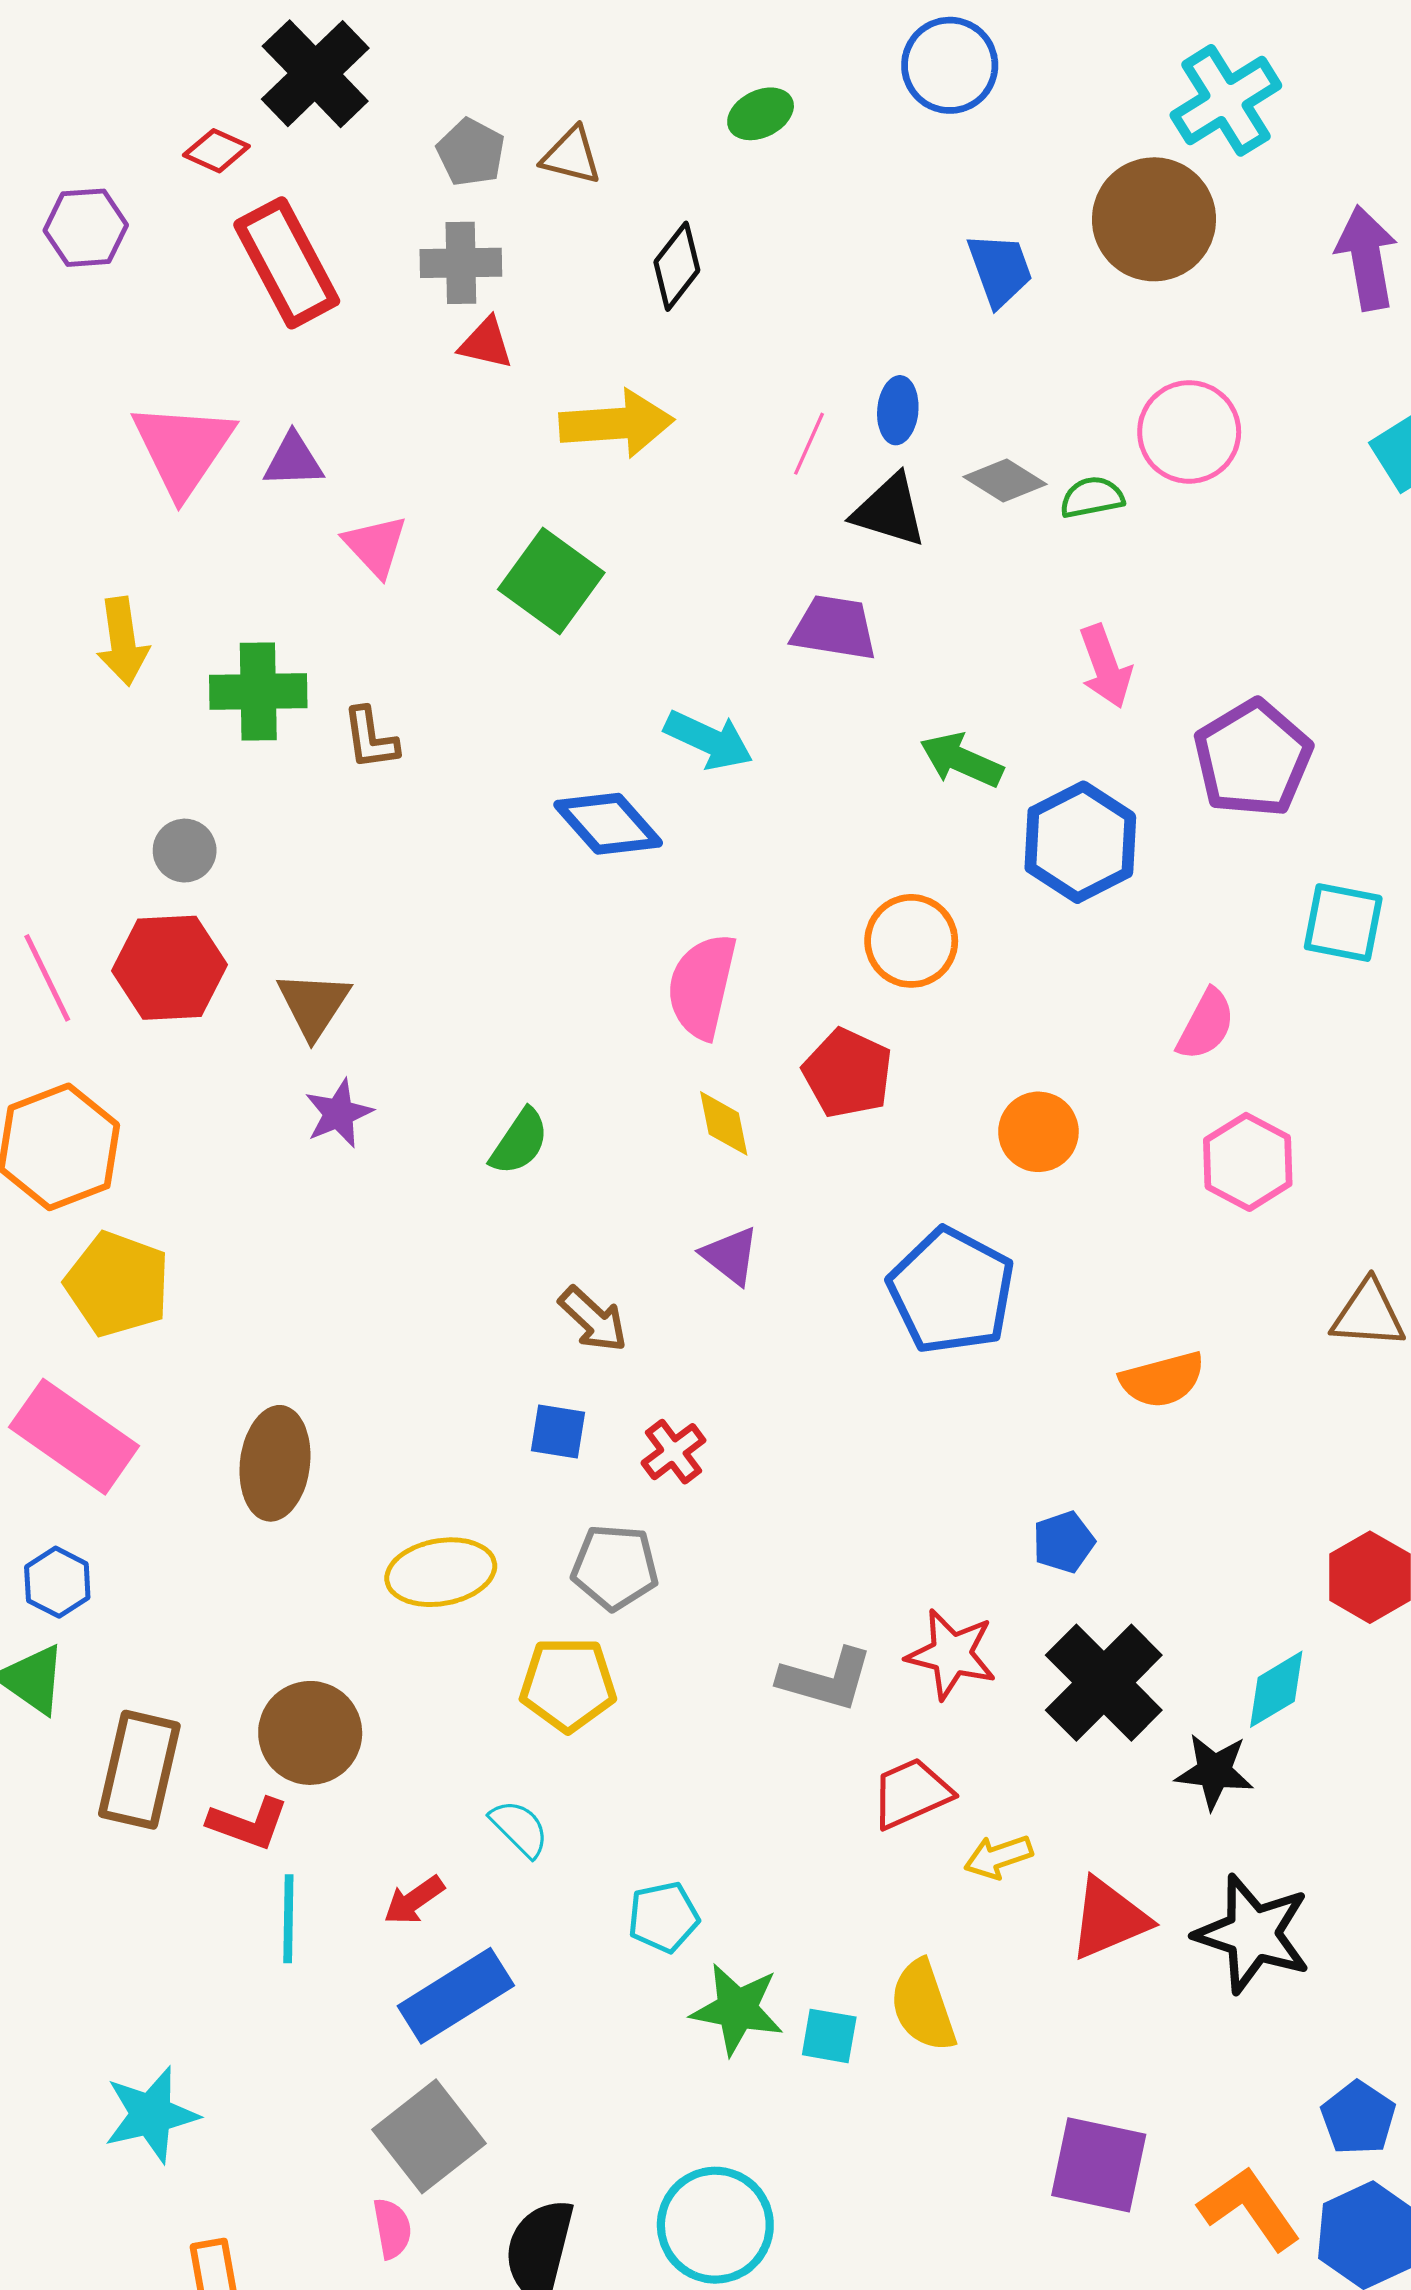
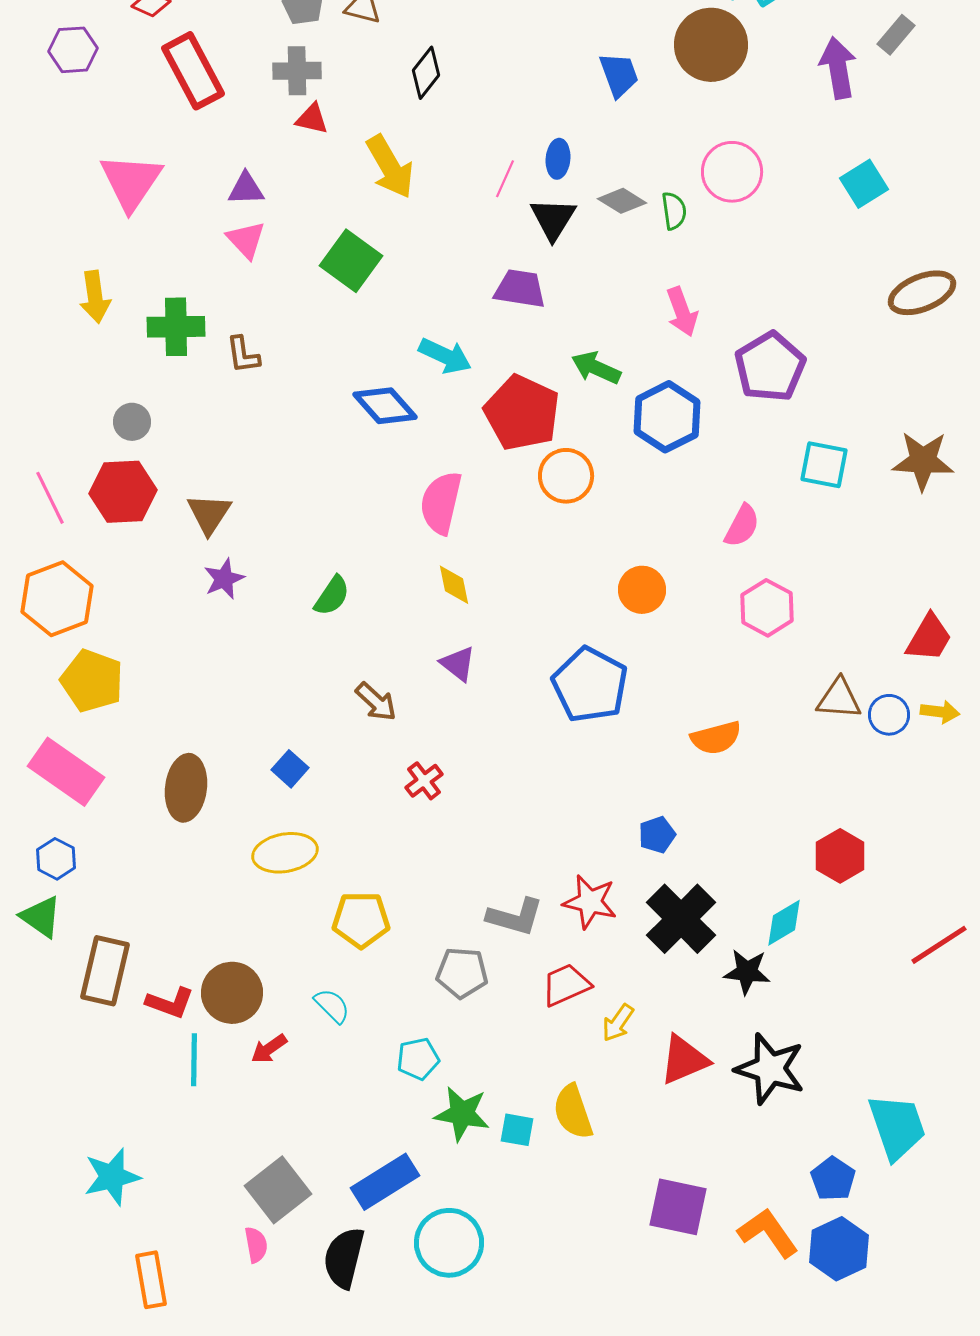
yellow arrow: (617, 424) -> (390, 167), turned 64
purple triangle: (293, 460) -> (246, 189), moved
green semicircle: (1092, 497) -> (674, 211), turned 93
black triangle: (889, 511) -> (553, 219), turned 45
red pentagon: (848, 1073) -> (522, 413), moved, size x1.4
blue square: (558, 1432) -> (290, 769), moved, turned 33
gray pentagon: (615, 1567) -> (462, 973), moved
brown circle: (310, 1733) -> (232, 993), moved
yellow arrow: (998, 1857) -> (618, 1023), turned -36
blue rectangle: (456, 1996) -> (385, 1182), moved

